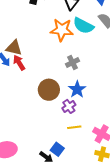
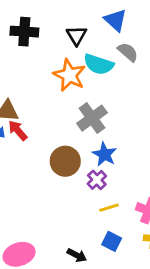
orange star: (62, 30) -> (69, 75), turned 30
gray cross: (73, 63) -> (92, 118), size x1.5
blue square: (57, 149) -> (112, 241), moved

